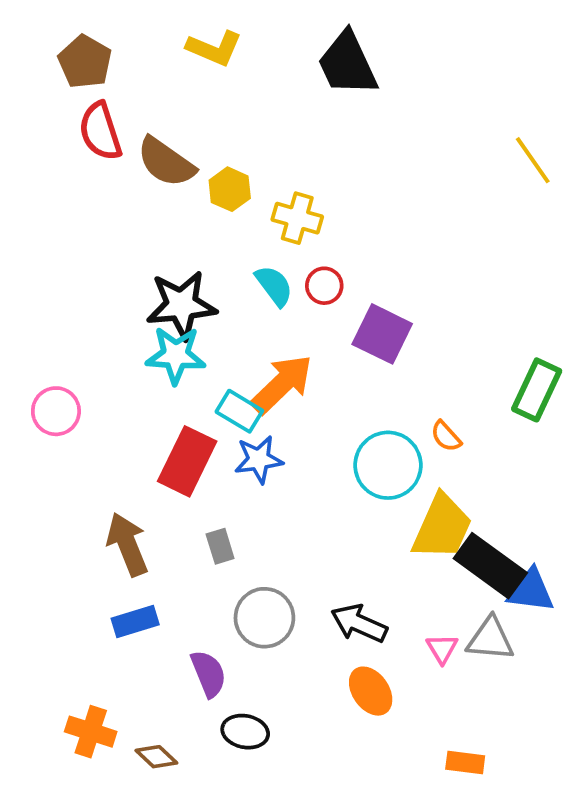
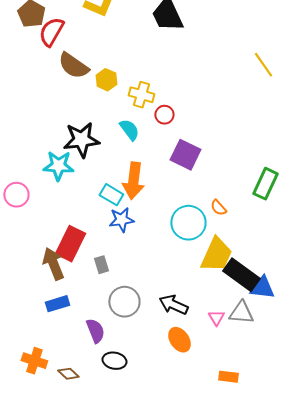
red semicircle: (100, 131) -> (51, 32), moved, turned 48
red circle: (324, 286) -> (164, 115), moved
cyan star: (176, 355) -> (58, 166), moved
orange arrow: (282, 384) -> (133, 181), turned 141
red rectangle: (187, 461) -> (70, 244), moved

